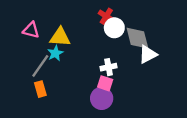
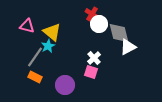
yellow triangle: (60, 37) -> (52, 32), turned 36
white cross: (109, 67) -> (94, 58), turned -32
orange rectangle: (40, 89) -> (35, 77), turned -48
purple circle: (102, 98) -> (65, 85), moved

